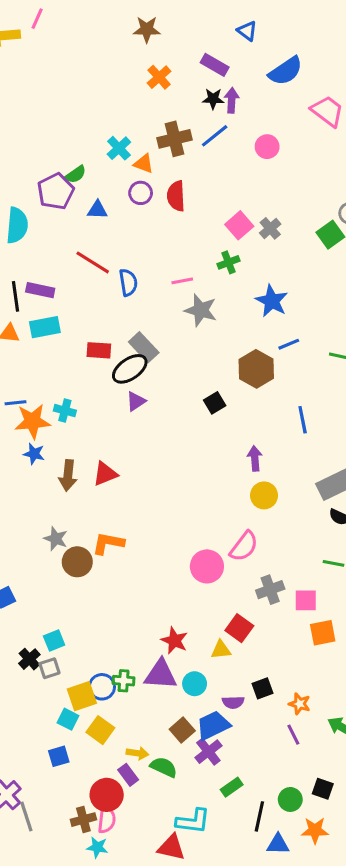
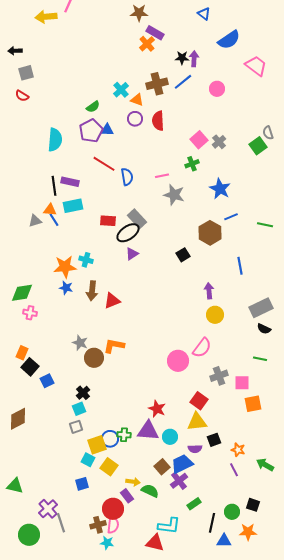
purple rectangle: (215, 65) -> (155, 33), moved
purple pentagon: (56, 191) -> (91, 131), moved
blue line: (16, 403) -> (54, 220), moved, turned 64
brown arrow: (68, 475) -> (92, 291), moved
yellow triangle: (221, 650) -> (197, 422), moved, size x1.5
black cross: (29, 659) -> (83, 393), moved

